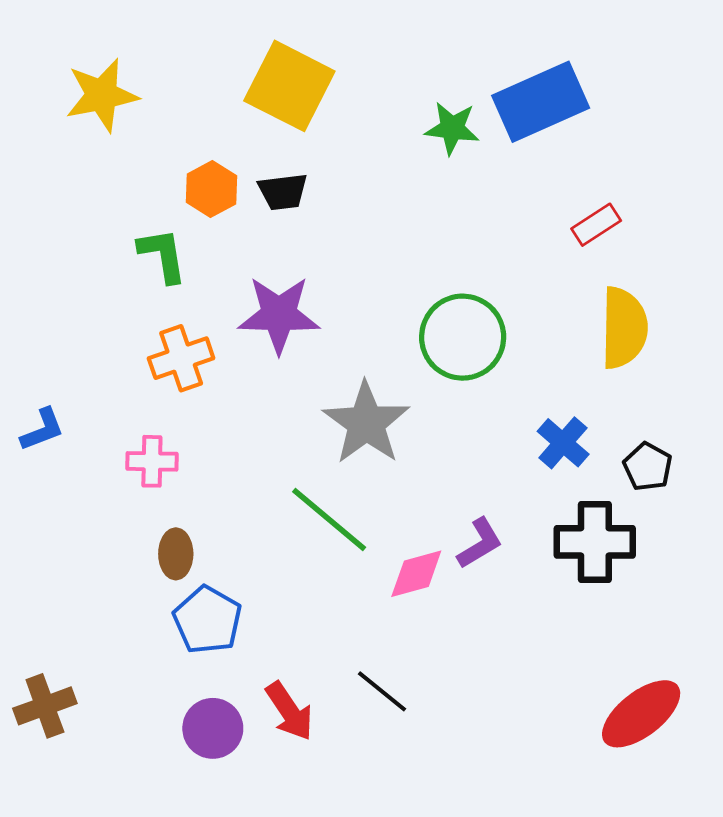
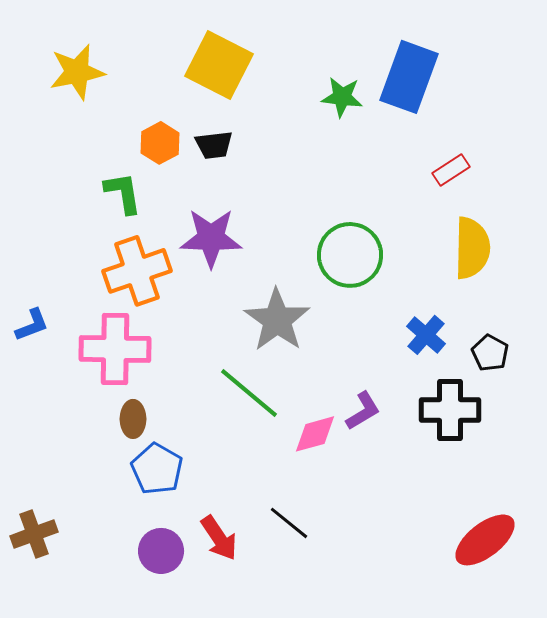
blue rectangle: (541, 102) -> (409, 77), turned -46
orange cross: (181, 358) -> (137, 271), size x1.4
pink cross: (152, 461) -> (115, 349), size x1.8

